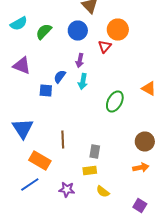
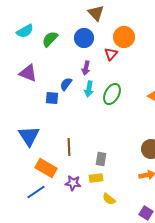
green ellipse: (115, 102) -> (112, 94), moved
purple star: (67, 190) -> (73, 183), moved

